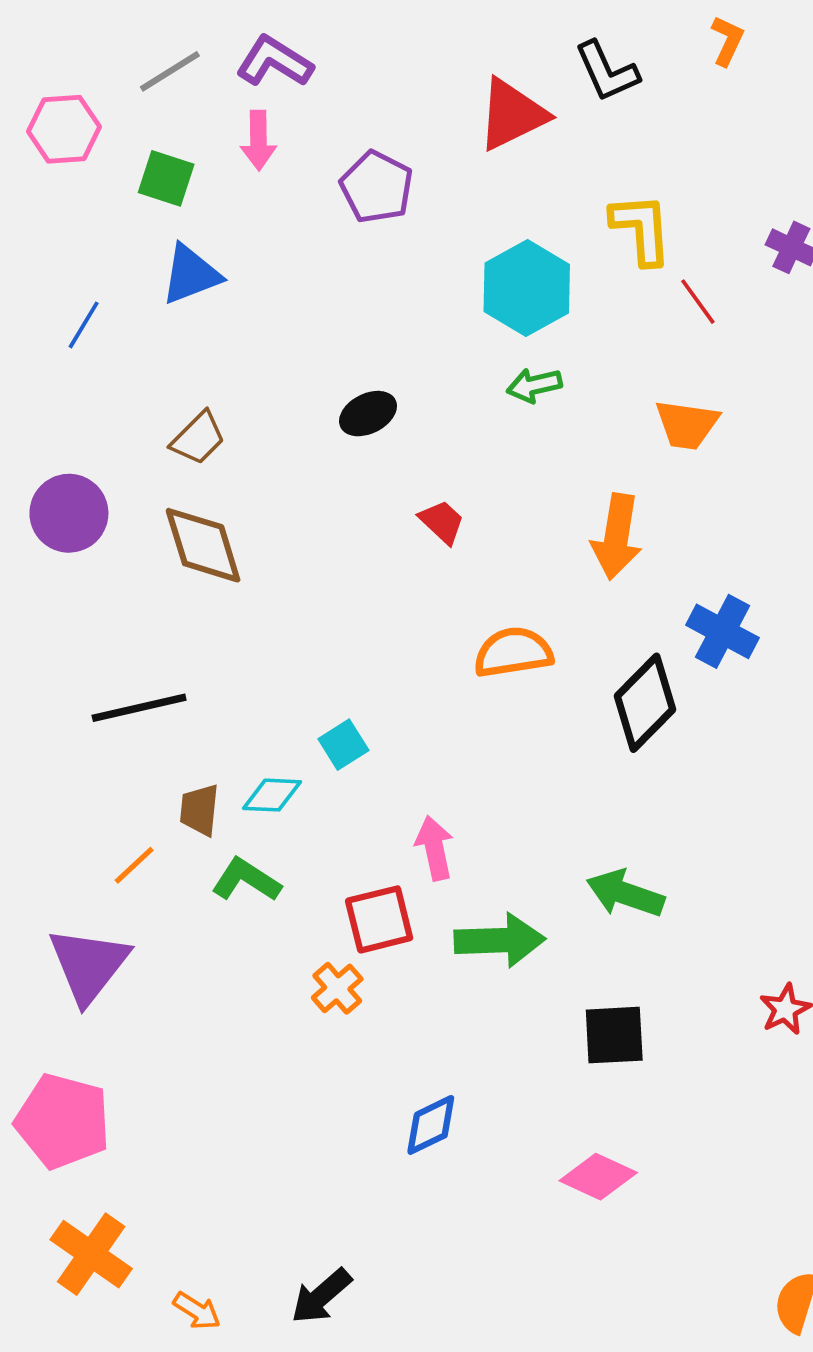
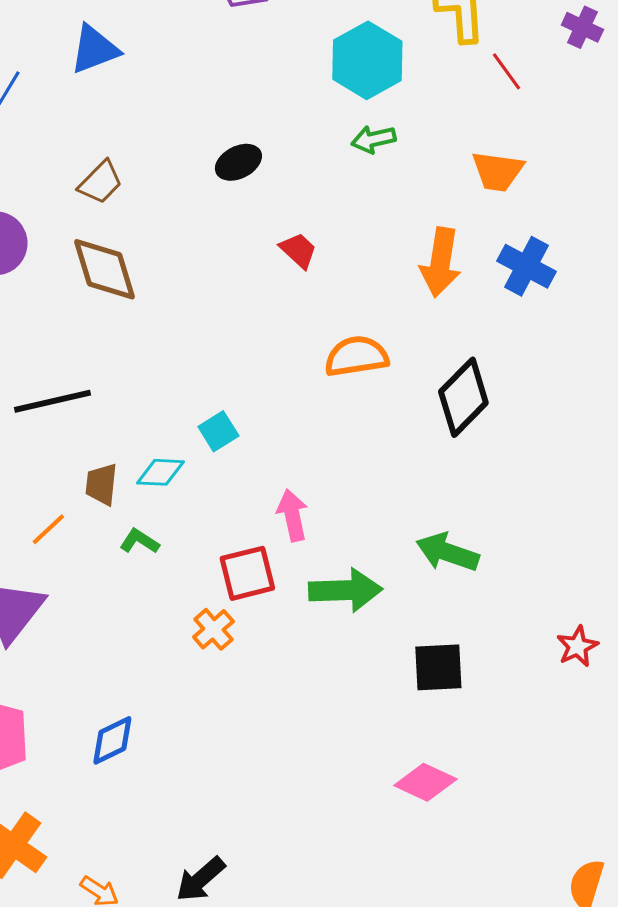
blue cross: (722, 631) -> (526, 266), moved
green L-shape: (246, 880) -> (139, 541), size x0.7
blue diamond: (431, 1125) -> (112, 740), moved

